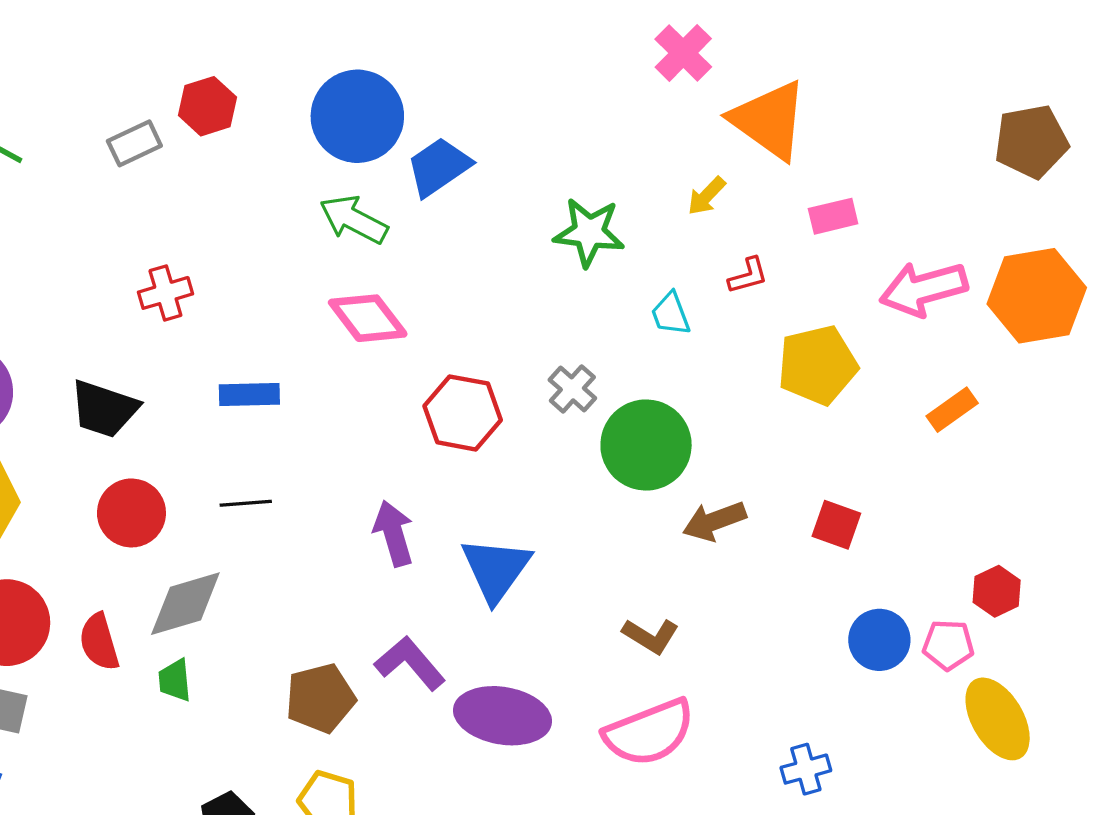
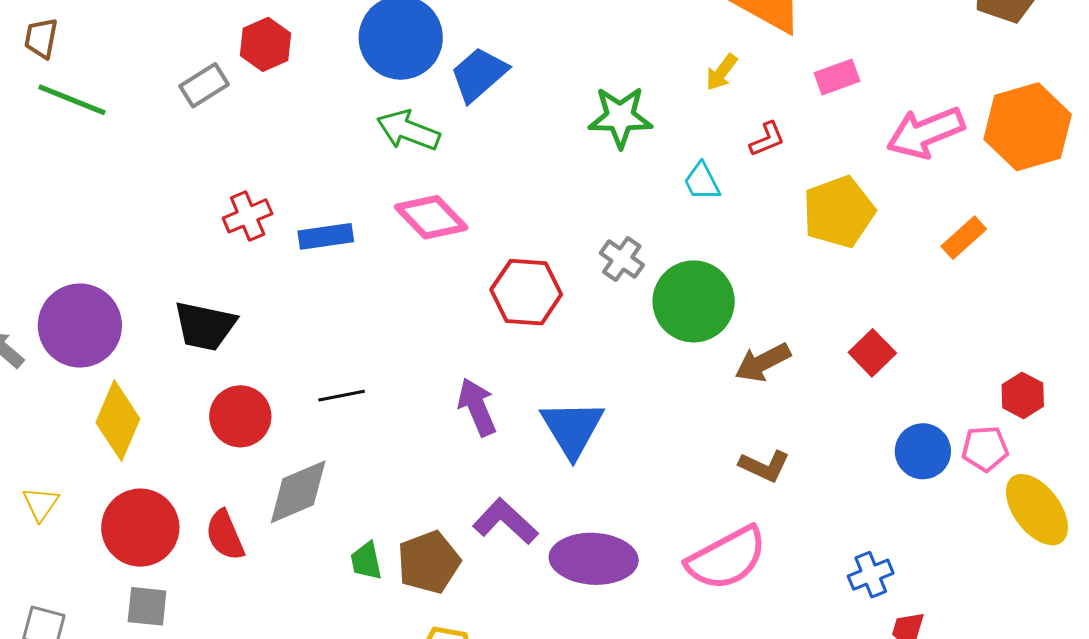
blue rectangle: (249, 394) -> (326, 236), moved
red square: (836, 525) -> (872, 353), turned 33
brown L-shape: (651, 636) -> (764, 466), moved
green trapezoid: (175, 680) -> (366, 561), moved

